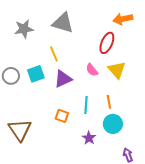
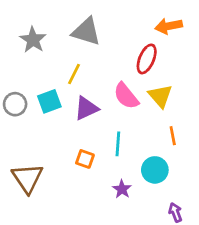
gray star: (24, 29) -> (33, 40), turned -30
yellow line: (54, 54) -> (74, 74), turned 49
pink semicircle: (92, 70) -> (126, 96), size x1.5
orange line: (109, 102) -> (173, 136), moved

